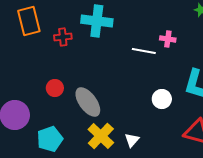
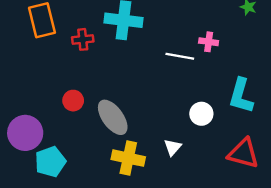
yellow cross: (101, 136) -> (128, 158), turned -32
cyan pentagon: (50, 139) -> (50, 162), moved
white triangle: (132, 140) -> (173, 147), moved

